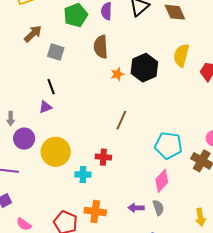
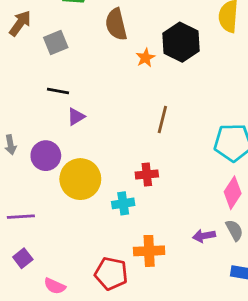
gray square: (56, 52) -> (56, 42), turned -30
black line: (51, 87) -> (58, 91), turned -49
purple triangle: (45, 107) -> (76, 117), moved
purple circle: (24, 139) -> (46, 156), moved

